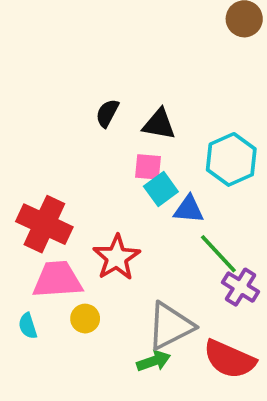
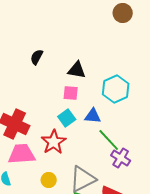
black semicircle: (107, 113) -> (37, 57), moved
cyan square: (161, 189) -> (67, 118), moved
yellow circle: (85, 319) -> (49, 180), moved

